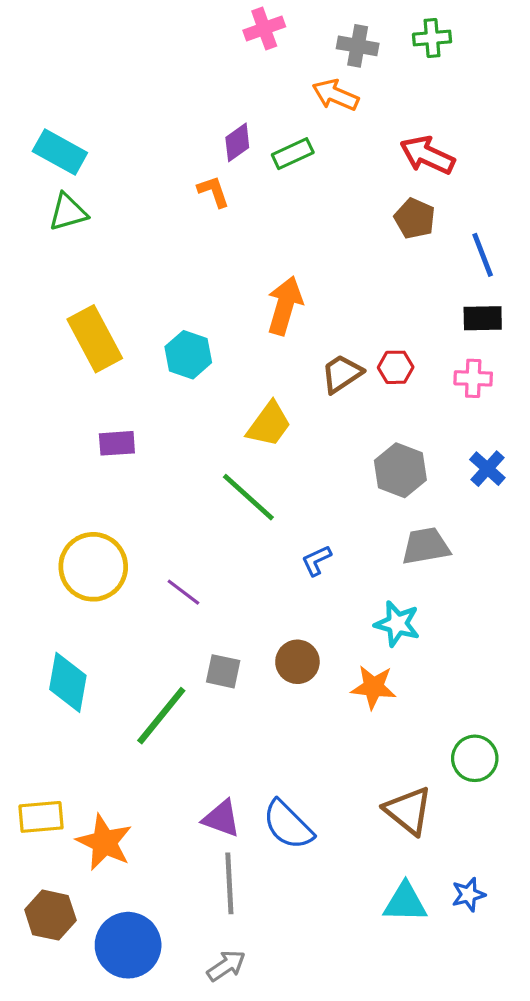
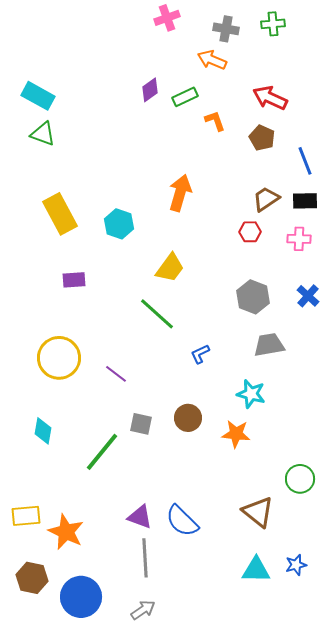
orange L-shape: (214, 192) -> (215, 121), moved
green triangle: (68, 212) -> (43, 134), turned 36
brown trapezoid: (342, 374) -> (266, 199), moved
cyan diamond: (68, 682) -> (43, 431), size x0.7

